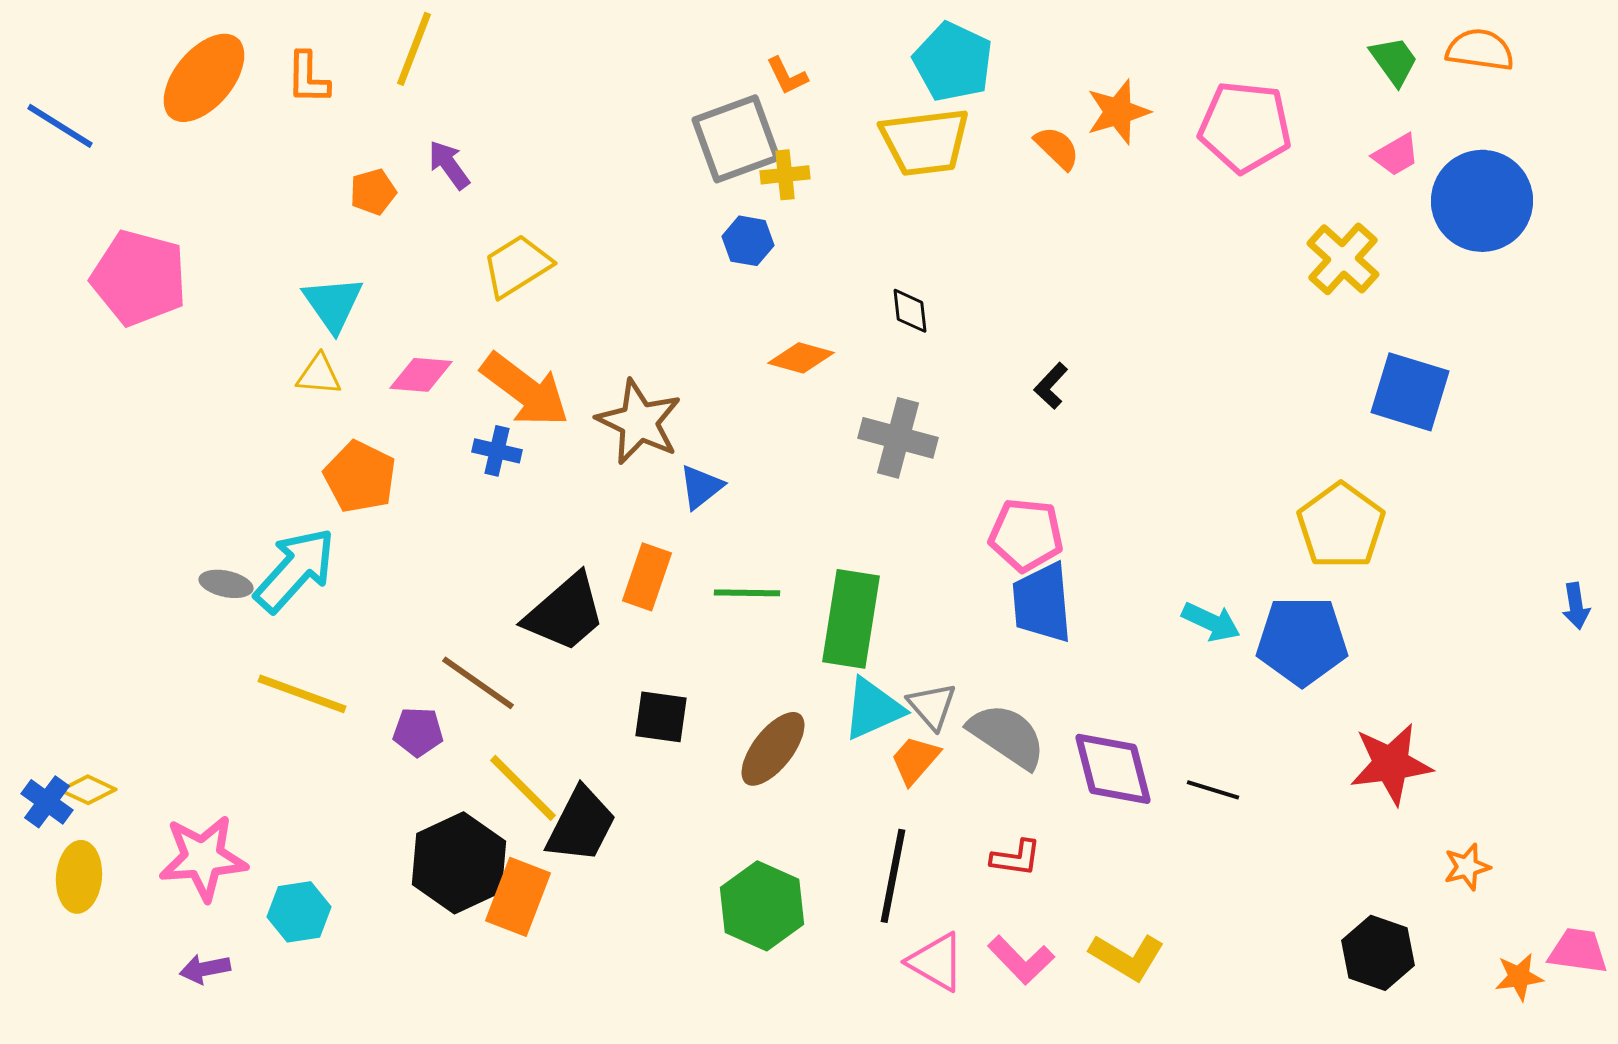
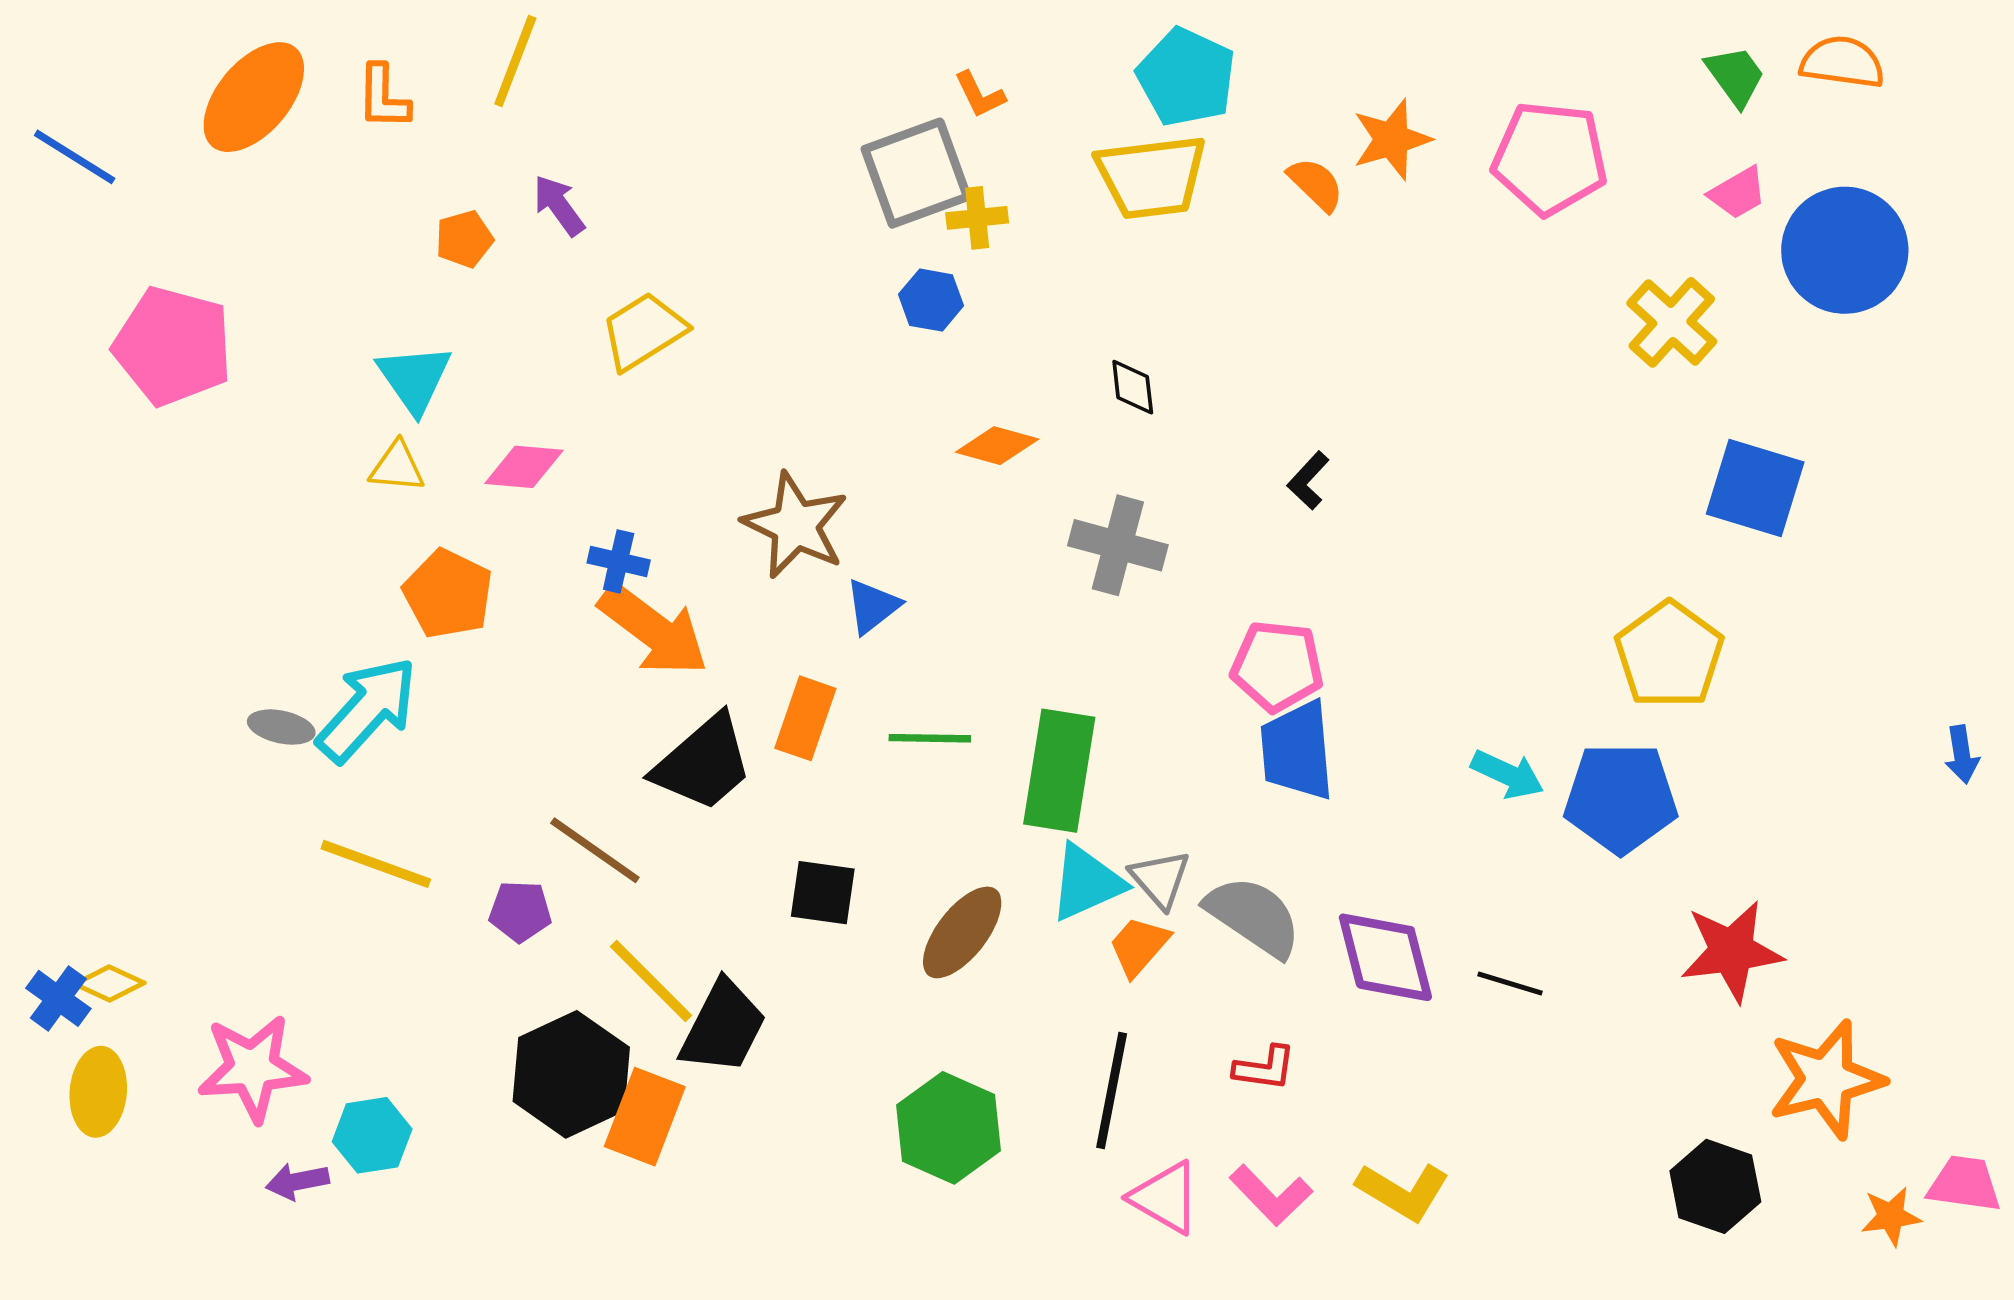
orange arrow: (525, 390) -> (653, 630), moved
orange star: (1467, 867) -> (1826, 1079), size x2.0
purple arrow: (205, 969) -> (297, 1181), moved

